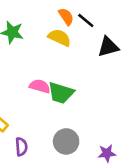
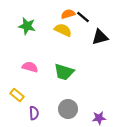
orange semicircle: (66, 17) -> (68, 14), turned -72
pink semicircle: (40, 86) -> (30, 67), moved

